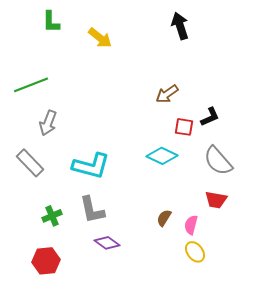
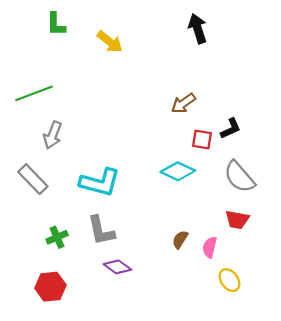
yellow ellipse: (195, 252) -> (229, 280), moved

